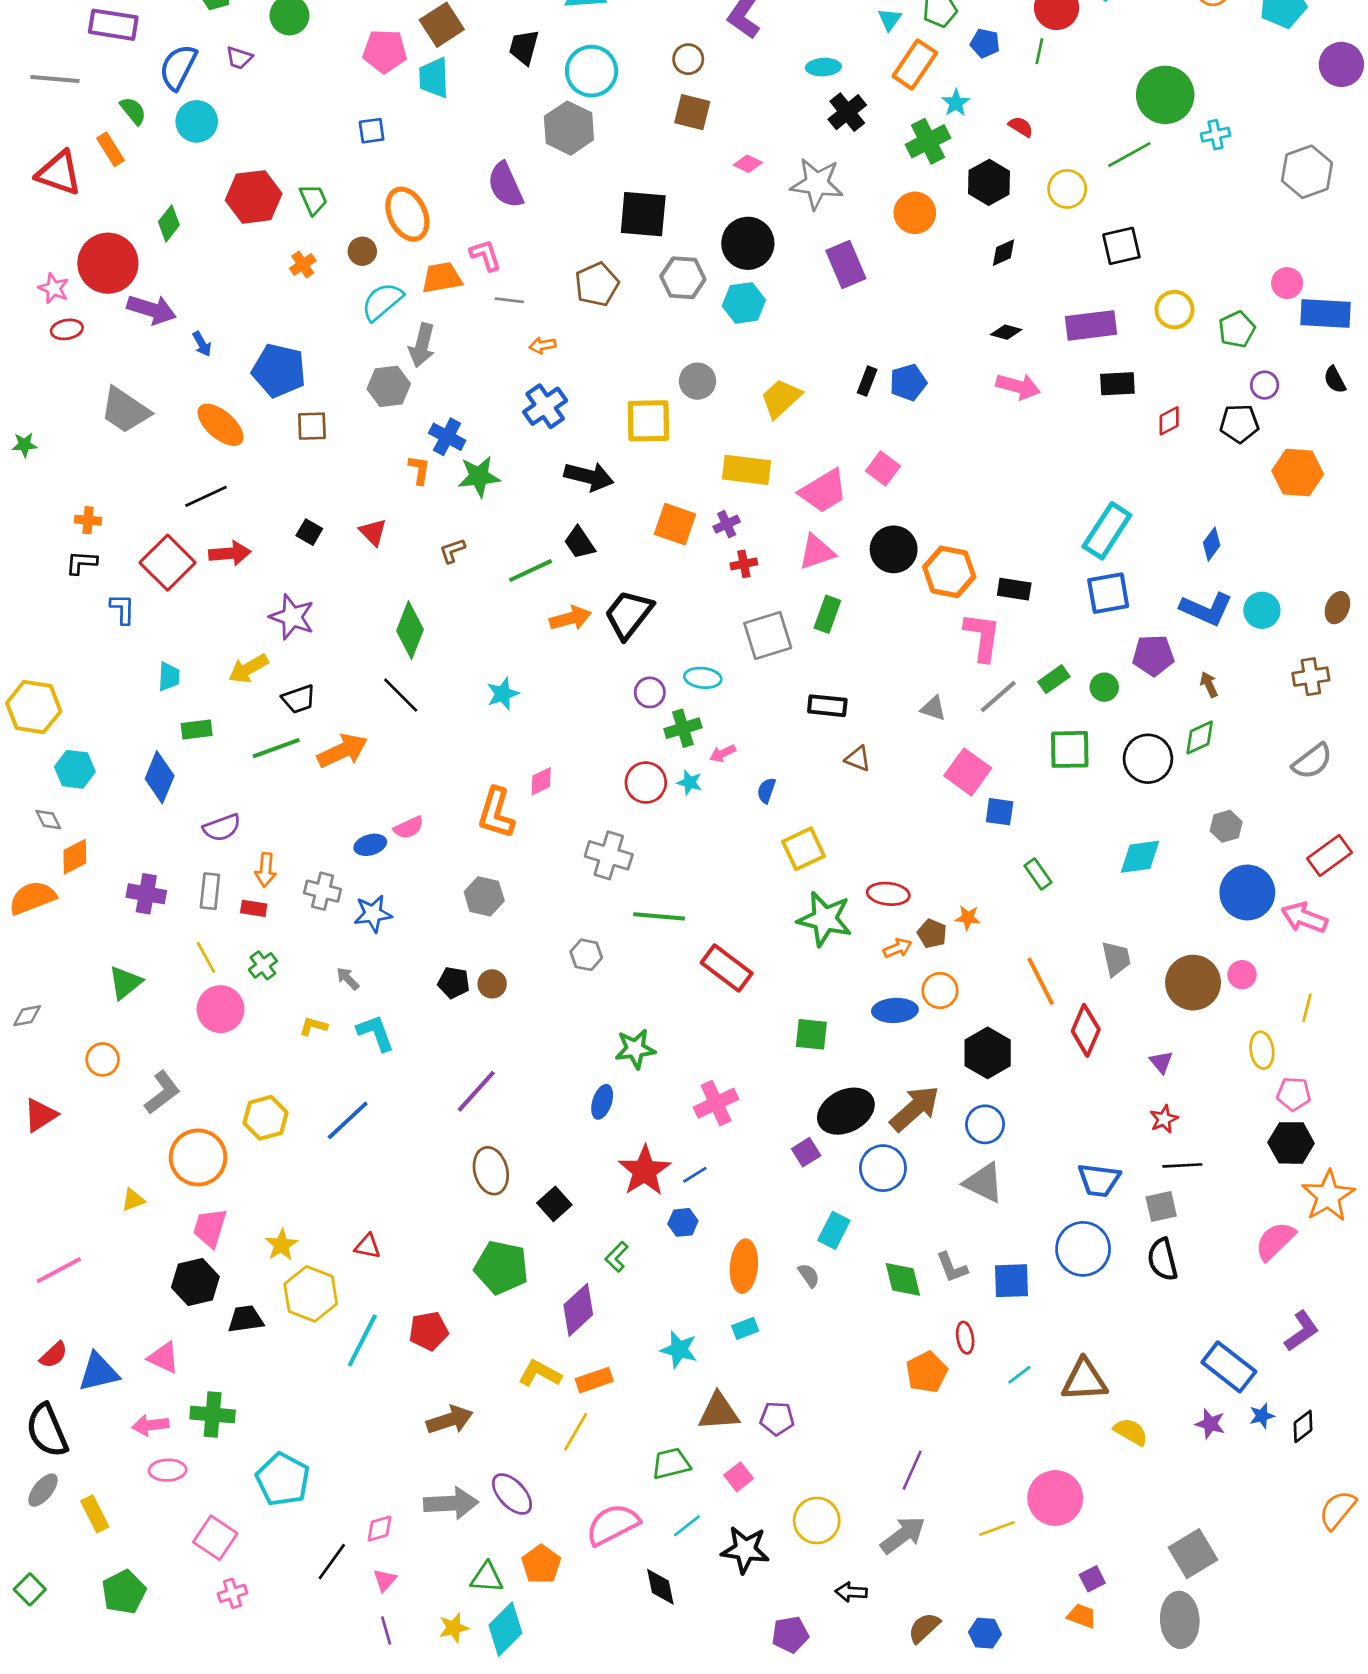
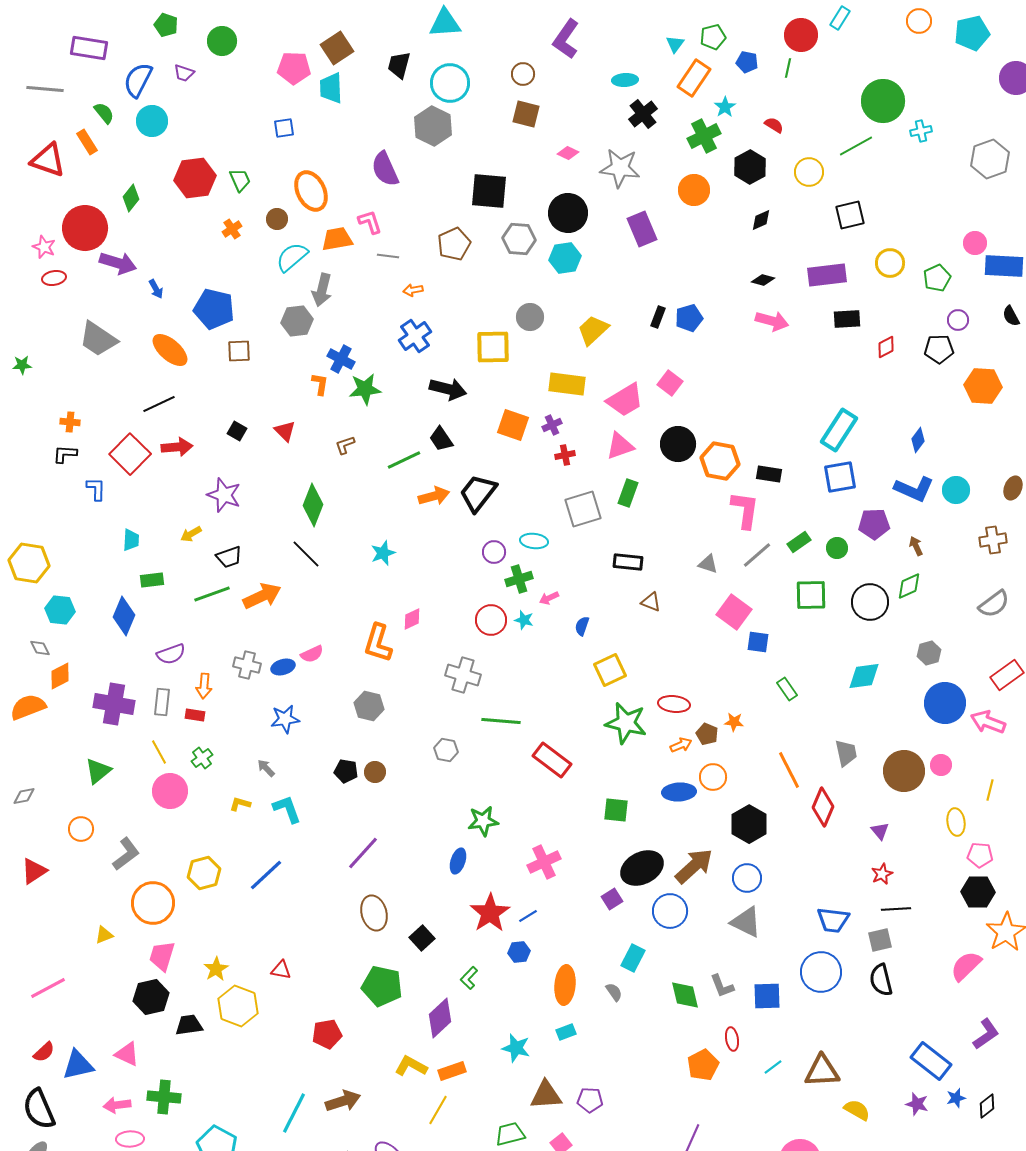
yellow arrow: (248, 669) -> (191, 534), size x0.7
gray cross: (323, 891) -> (247, 665), moved
purple cross: (146, 894) -> (114, 704), size x1.4
cyan line: (362, 1340) -> (294, 1113), moved

